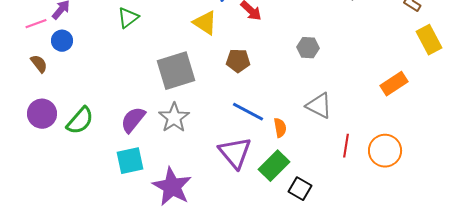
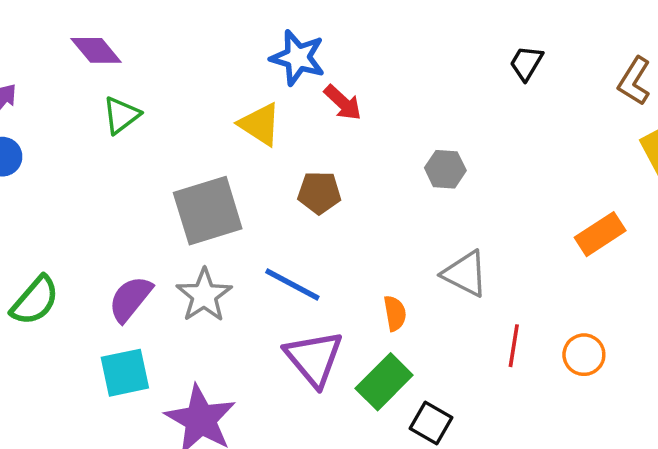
blue line: (248, 112) -> (292, 284), moved
orange circle: (385, 151) -> (584, 355), size x0.7

